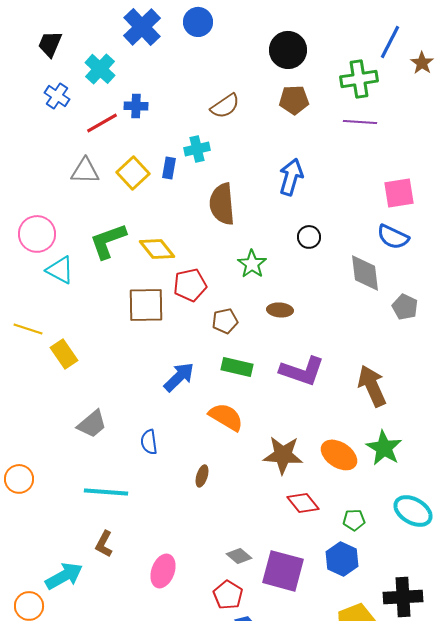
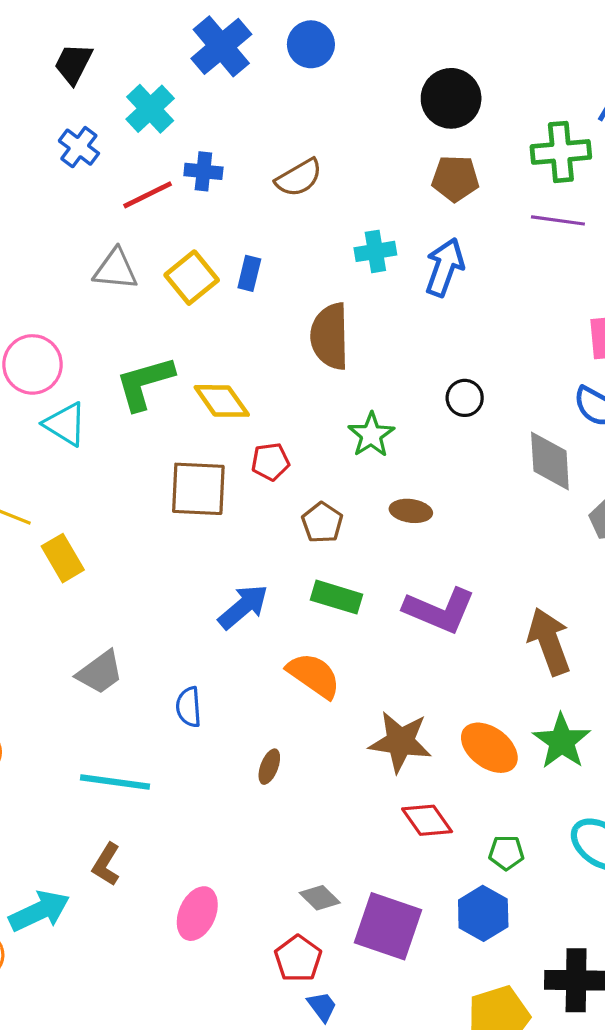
brown semicircle: (225, 106) -> (299, 178), moved
cyan cross: (197, 149) -> (375, 251), moved
blue arrow: (291, 177) -> (445, 267), moved
red pentagon: (190, 285) -> (270, 462), size x0.7
brown pentagon: (225, 321) -> (322, 523), turned -30

